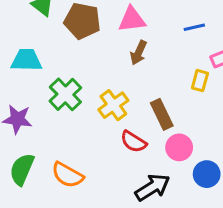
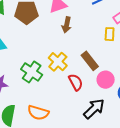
green cross: (65, 94) -> (32, 72), moved
red semicircle: (134, 142) -> (76, 82), turned -138

